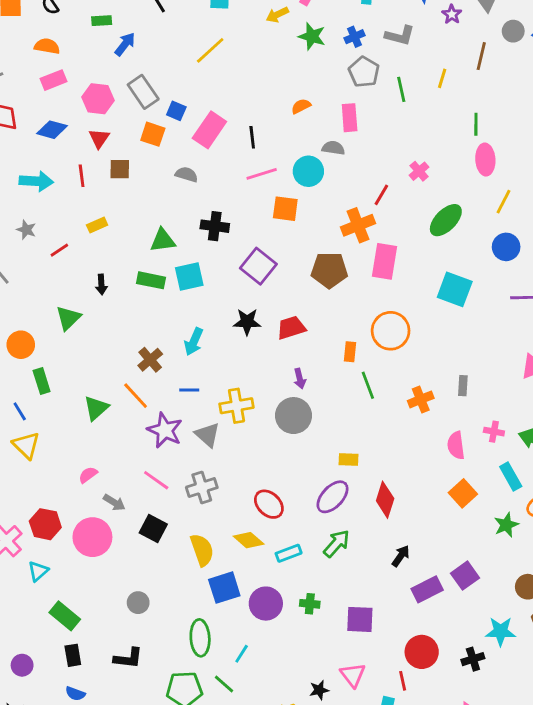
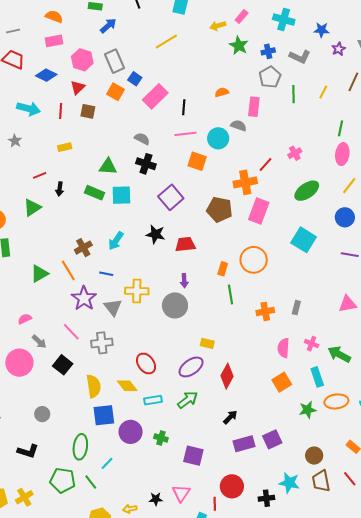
gray semicircle: (186, 174) -> (142, 139), moved
red line: (59, 250) -> (40, 175), moved

